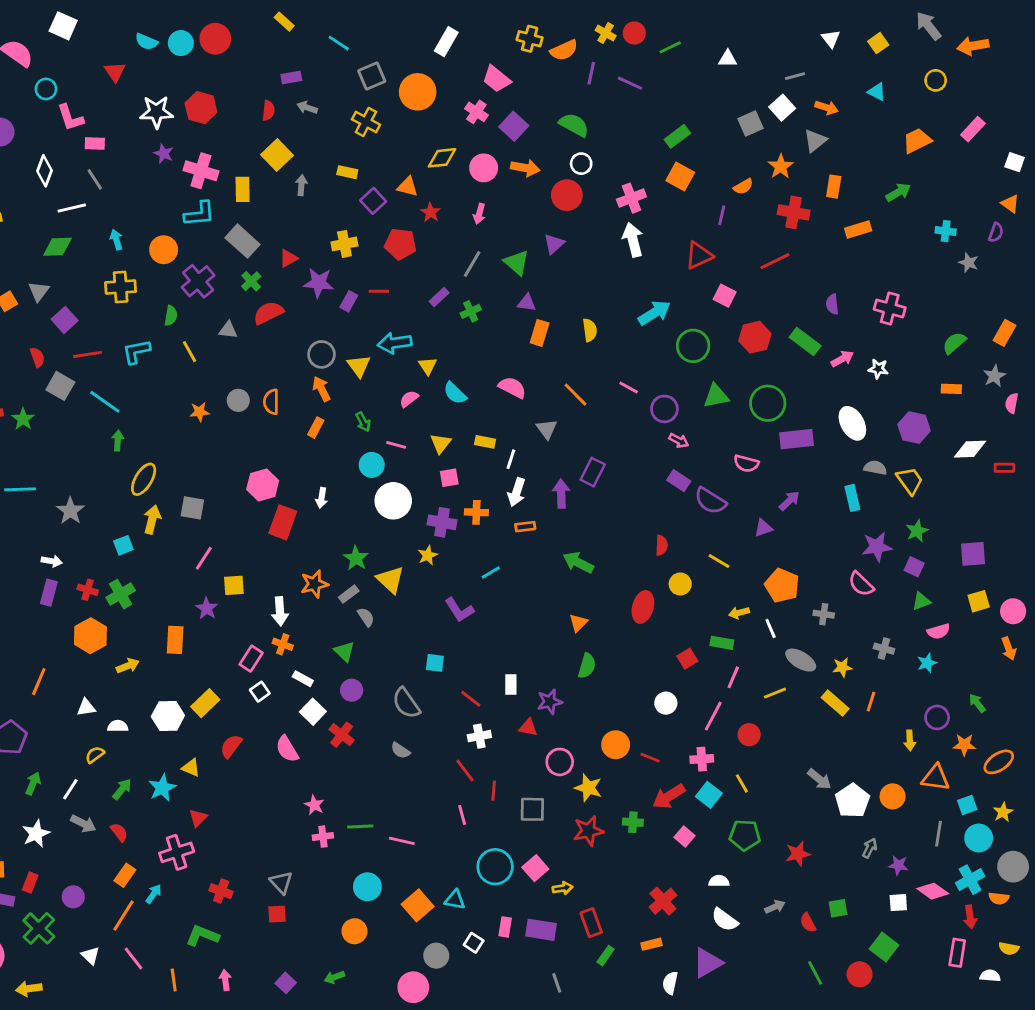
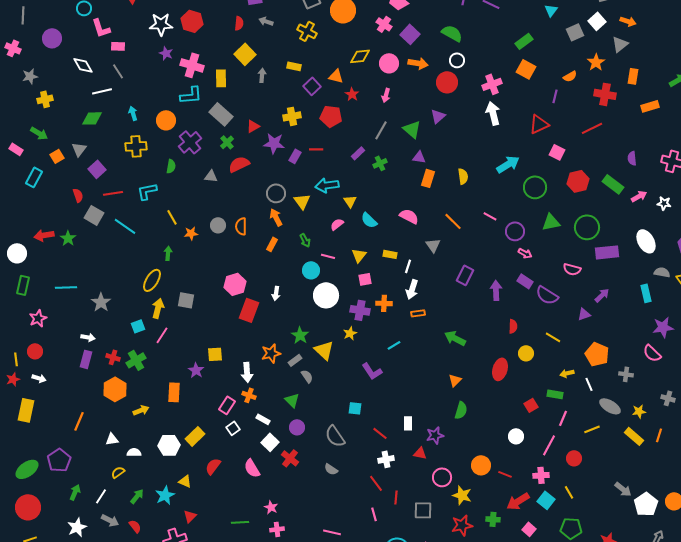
cyan triangle: (877, 92) -> (551, 10), moved, turned 40
white diamond: (45, 171) -> (83, 65), turned -50
yellow line: (189, 352) -> (172, 217), moved
green arrow: (118, 441) -> (168, 253), moved
purple arrow: (561, 494) -> (496, 290), moved
pink line: (204, 558) -> (162, 335), moved
green line: (360, 827) -> (240, 522), moved

